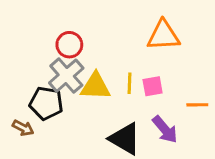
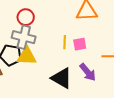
gray cross: (66, 76) -> (24, 37), turned -35
yellow triangle: (96, 86) -> (27, 56), moved

